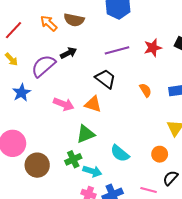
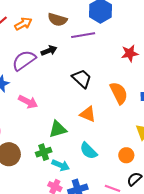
orange arrow: (49, 23) -> (23, 24), moved, turned 102
purple line: (117, 50) -> (83, 35), moved
orange semicircle: (145, 90) -> (119, 93), size x1.6
pink arrow: (64, 104) -> (28, 102), moved
orange triangle: (93, 104) -> (88, 114), moved

